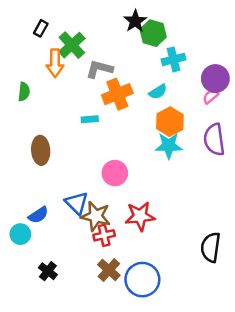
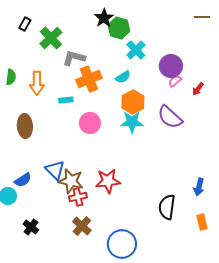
cyan cross: (173, 59) -> (136, 50), turned -30
orange arrow: (55, 63) -> (37, 83), moved
pink semicircle: (211, 96) -> (175, 81), moved
purple semicircle: (214, 140) -> (170, 117), turned -40
pink circle: (115, 173) -> (90, 123), moved
blue circle: (142, 280) -> (122, 244), moved

